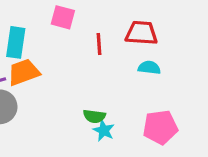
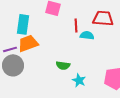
cyan semicircle: (149, 68) -> (87, 35), moved
green semicircle: (94, 116) -> (63, 65), moved

